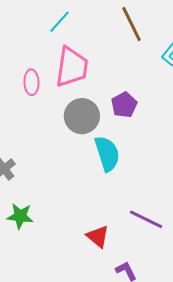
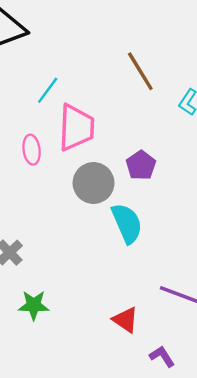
cyan line: (60, 22) -> (48, 90), moved

